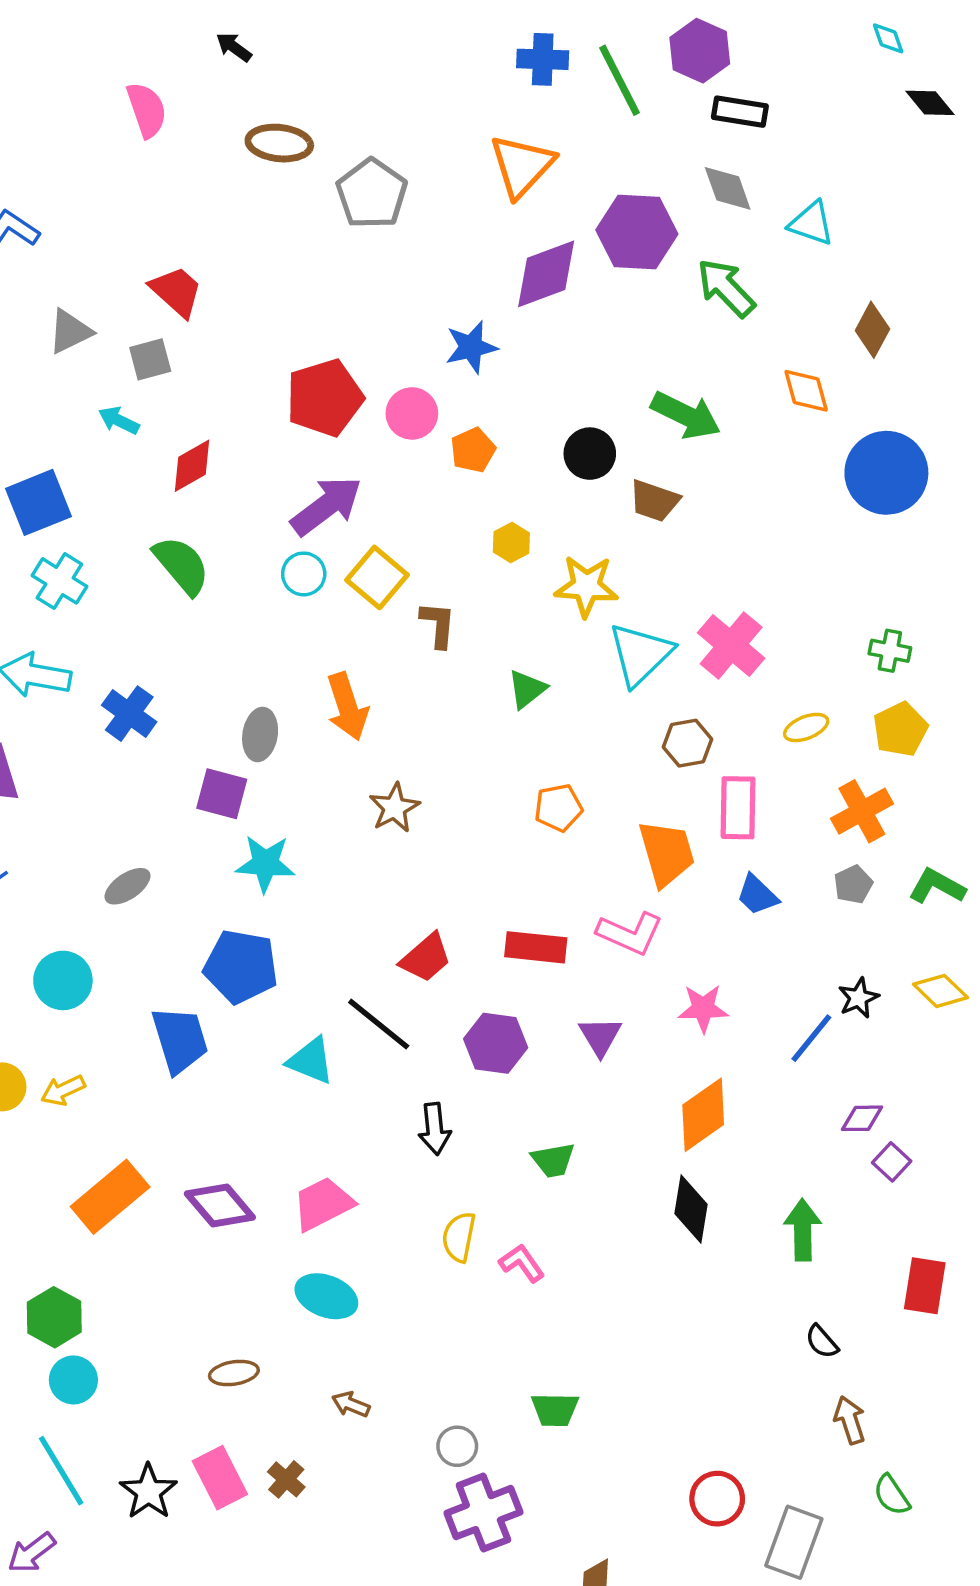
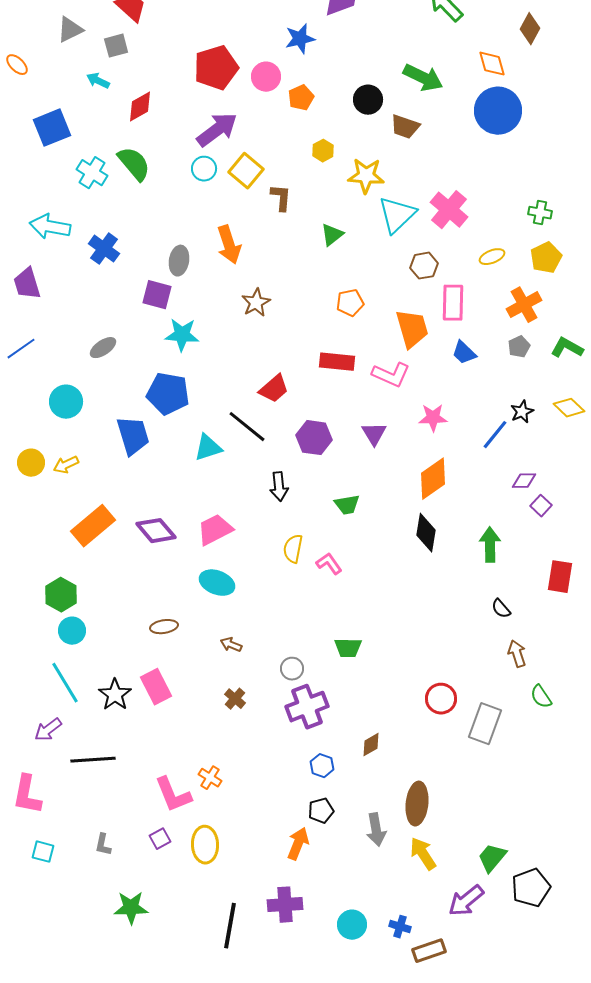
blue circle: (886, 473) -> (498, 111), moved
cyan cross: (59, 581) -> (92, 173), moved
red rectangle: (536, 947) -> (337, 362), moved
cyan triangle: (311, 1061) -> (208, 448), turned -40
brown cross: (286, 1479) -> (235, 699), moved

